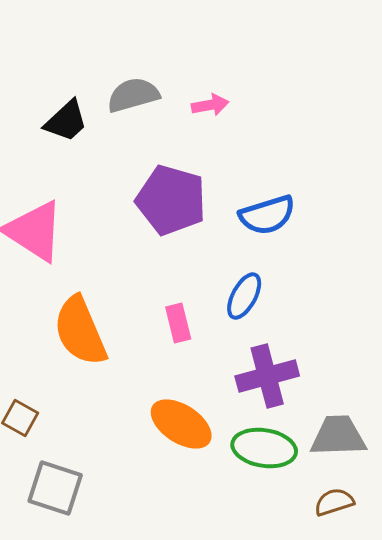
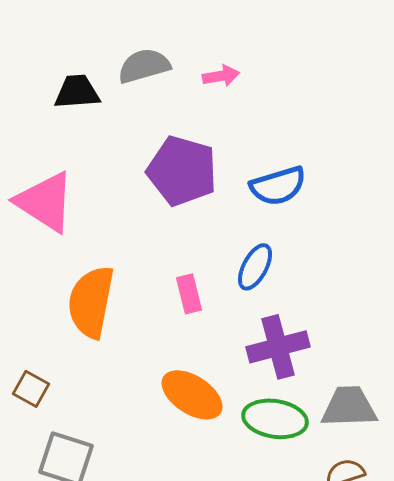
black trapezoid: (66, 121) -> (77, 92), turned -141
orange semicircle: (80, 331) -> (91, 302), turned 34

